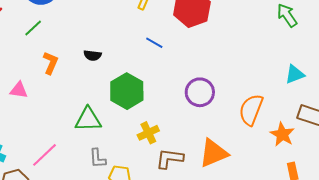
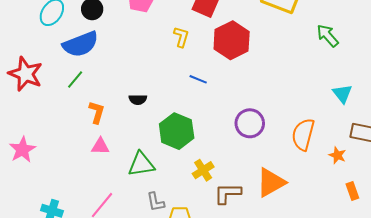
cyan triangle: (295, 74) -> (342, 94), turned -40
pink triangle: (19, 90) -> (100, 146), moved
orange star: (282, 134) -> (337, 155), size x0.7

